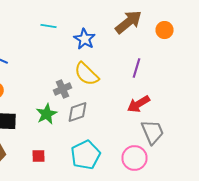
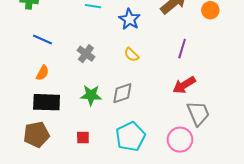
yellow semicircle: (86, 74) -> (131, 55), size x0.6
gray cross: (62, 89) -> (86, 54), moved, turned -30
green star: (46, 114) -> (91, 95), turned 30

